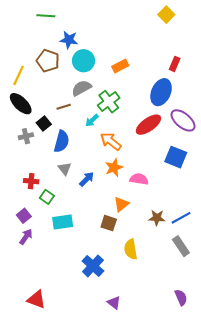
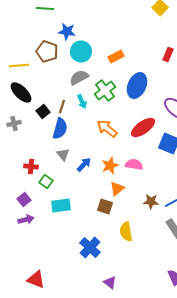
yellow line: (19, 75) -> (19, 66), turned 60
blue ellipse: (161, 92) -> (137, 86), moved
brown line: (64, 107) -> (62, 106), moved, turned -56
cyan arrow: (92, 120) -> (82, 102), moved, turned -72
red ellipse: (148, 125) -> (143, 128), moved
gray cross: (26, 136) -> (14, 124), moved
orange star: (114, 168) -> (110, 166), moved
purple arrow: (26, 237) -> (26, 220), turned 42

